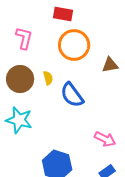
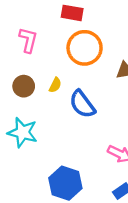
yellow semicircle: (48, 78) -> (55, 85), turned 40
brown circle: (20, 79) -> (24, 86), size x0.7

